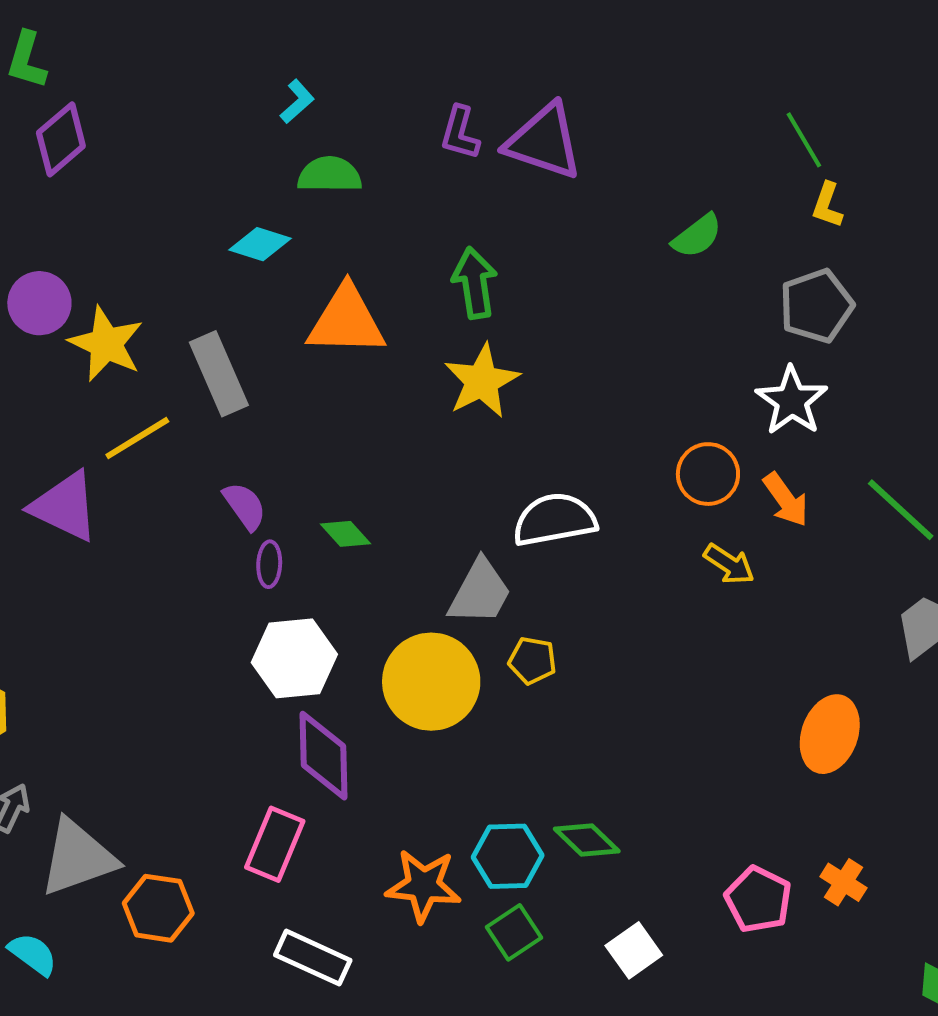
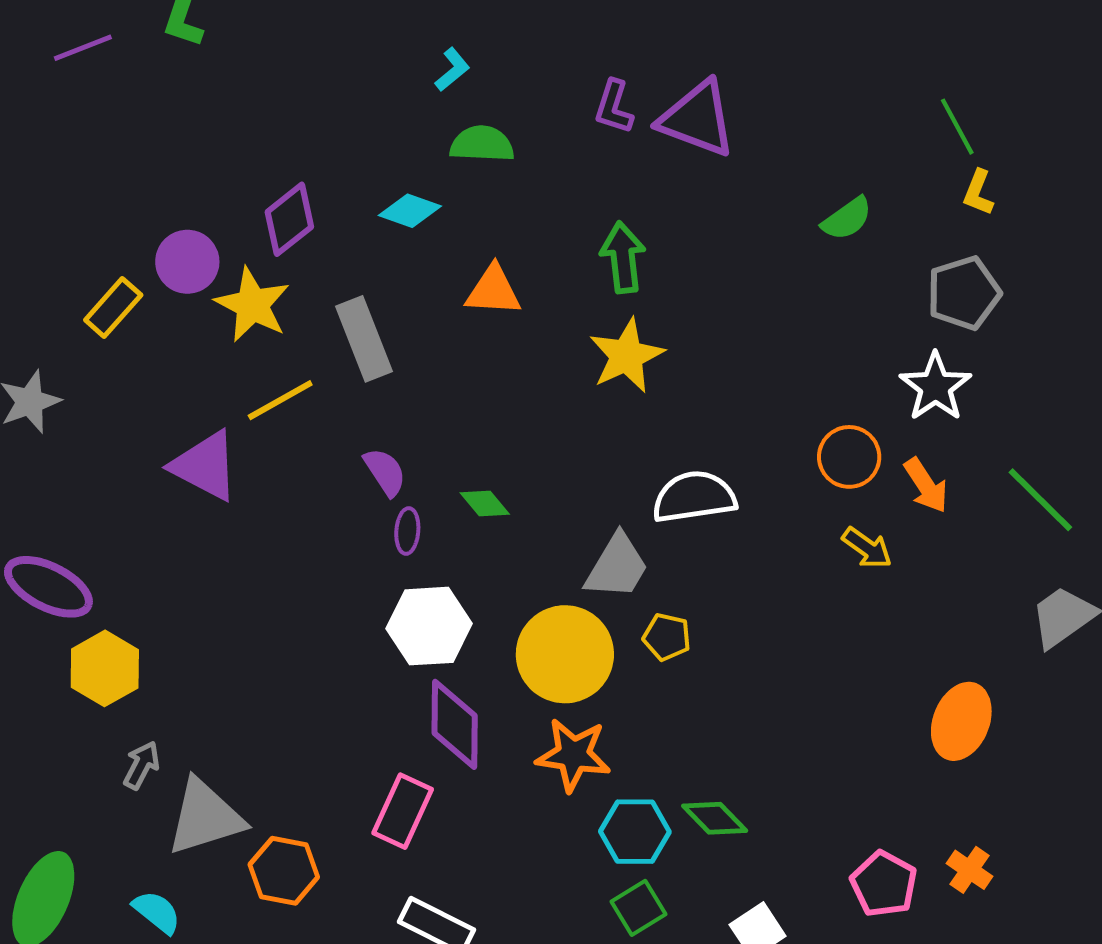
purple diamond: (61, 139) -> (289, 219), moved
orange triangle: (346, 321) -> (493, 291), size x0.7
orange star: (423, 886) -> (573, 755), moved

